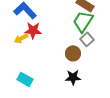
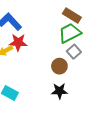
green trapezoid: (83, 21) -> (70, 33), turned 30

